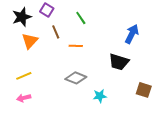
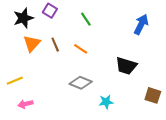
brown line: (56, 32) -> (55, 45), moved
blue arrow: (132, 34) -> (141, 24), moved
orange line: (76, 46) -> (81, 49), turned 32
yellow line: (24, 76) -> (15, 81), moved

